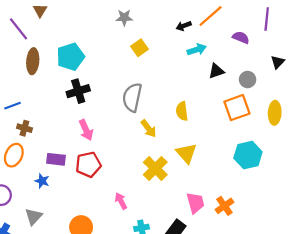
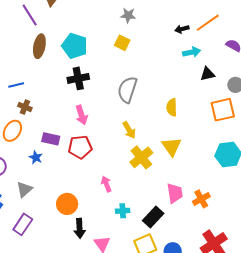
yellow square: (139, 48) -> (122, 43), moved, turned -35
cyan pentagon: (70, 57) -> (75, 46), turned 30
yellow arrow: (149, 129) -> (129, 130), moved

